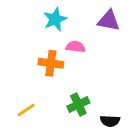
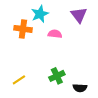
purple triangle: (109, 21) -> (79, 15), turned 42
orange cross: (51, 63) -> (23, 29), moved

